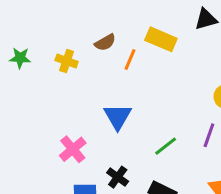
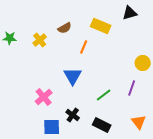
orange line: (130, 59) -> (84, 47), moved
yellow cross: (67, 61) -> (40, 40), turned 32

